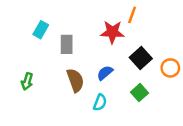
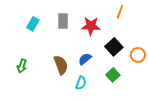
orange line: (132, 15) -> (120, 12), moved
gray rectangle: (67, 44) -> (63, 21), moved

